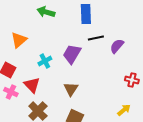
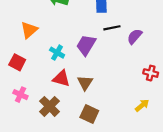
cyan cross: (45, 61) -> (57, 53), turned -32
red triangle: (32, 85) -> (61, 78), moved, turned -30
pink cross: (11, 92) -> (20, 95), moved

